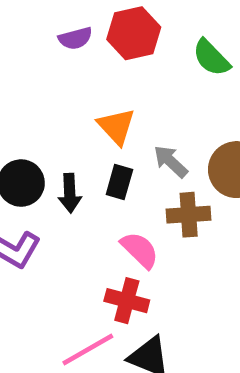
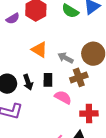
black rectangle: (119, 182) -> (48, 80), moved
red cross: (127, 301) -> (89, 114), moved

